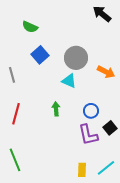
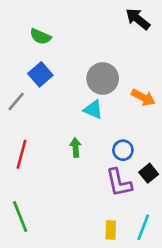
blue square: (40, 55) -> (40, 74), moved
gray line: (12, 75) -> (16, 101), turned 56
cyan line: (106, 168) -> (143, 227), turned -30

